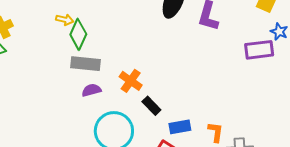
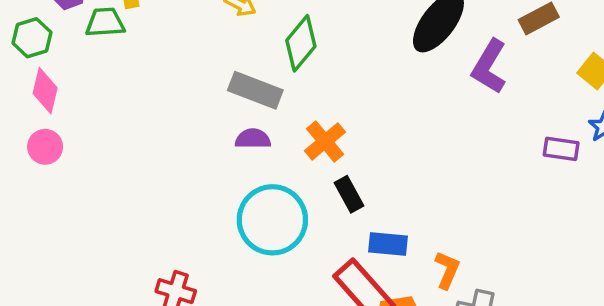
green diamond: (78, 34) -> (301, 43), moved
purple rectangle: (259, 50) -> (561, 149), size x0.7

